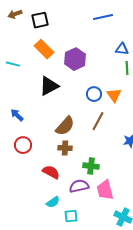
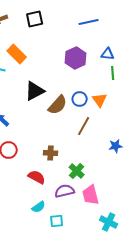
black square: (40, 20) -> (35, 19), moved
orange rectangle: (44, 49) -> (17, 54), moved
purple hexagon: (75, 59) -> (76, 58), moved
brown semicircle: (65, 126) -> (58, 105), moved
green cross: (91, 166) -> (77, 171), turned 35

